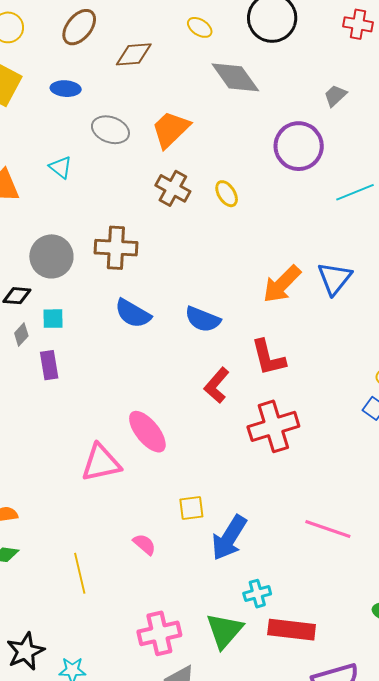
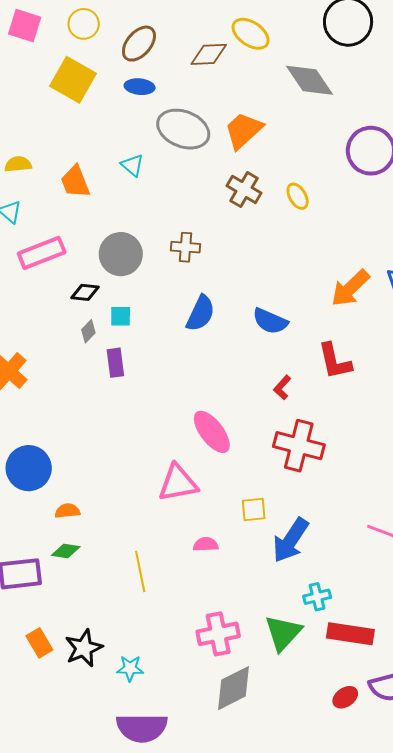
brown ellipse: (79, 27) -> (139, 44), moved
yellow ellipse: (200, 27) -> (251, 34), moved, size x1.5
gray ellipse: (110, 130) -> (183, 129), size x1.4
brown cross: (116, 248) -> (185, 247), size x0.7
blue semicircle: (133, 313) -> (201, 313), turned -96
red L-shape: (217, 385) -> (282, 387), size x0.7
red cross: (273, 426) -> (299, 446), moved, turned 30
pink triangle: (101, 463) -> (178, 483), moved
pink semicircle: (144, 544) -> (206, 544), turned -45

